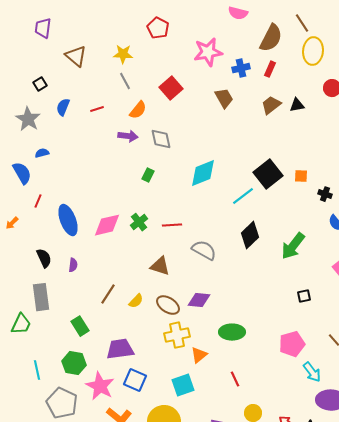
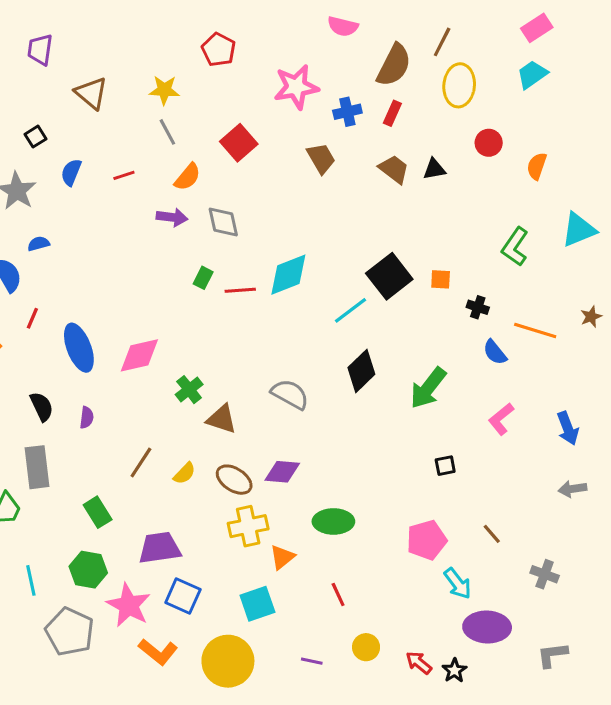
brown line: (302, 23) -> (442, 42), turned 60
brown trapezoid: (271, 105) -> (394, 169), turned 75
green cross: (139, 222) -> (189, 390), moved
red line: (172, 225) -> (240, 290), moved

